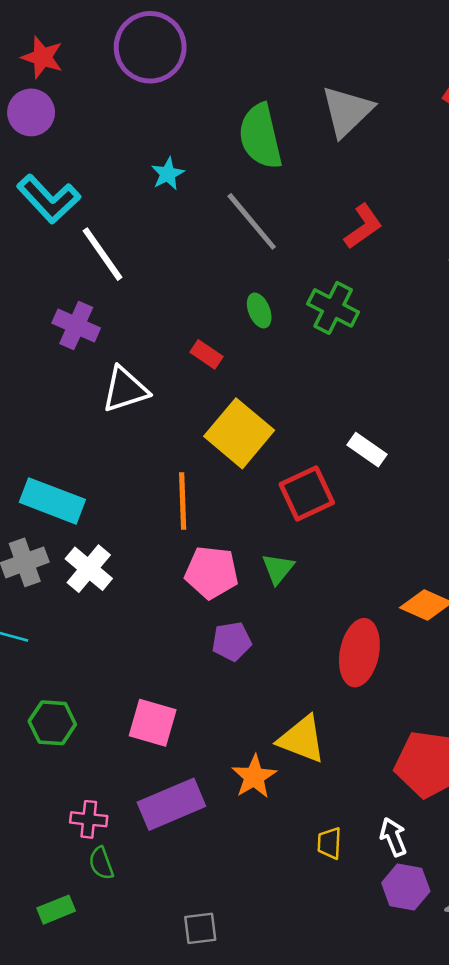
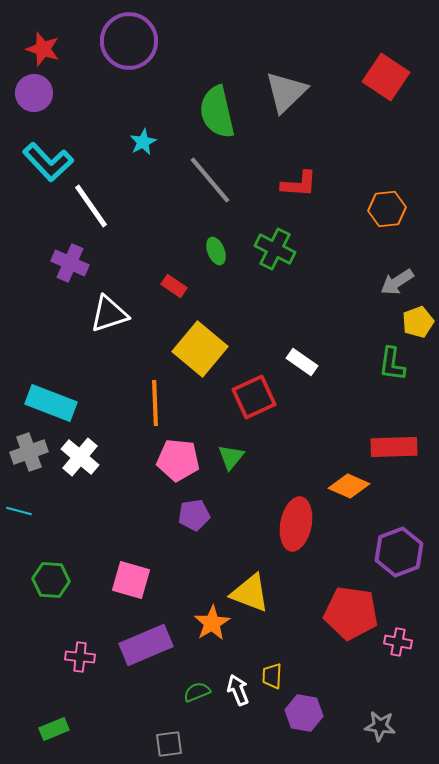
red L-shape: (363, 226) -> (299, 184), turned 39
white arrow: (393, 837) -> (238, 690), moved
green semicircle: (101, 863) -> (197, 692), moved, turned 88
purple hexagon: (406, 887) -> (304, 713), moved

